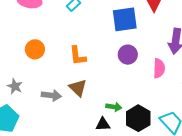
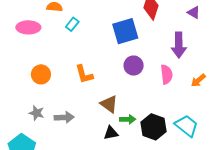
gray star: (15, 86) -> (37, 113), moved
brown triangle: (78, 88) -> (109, 104), moved
black triangle: (103, 124) -> (111, 133), moved

